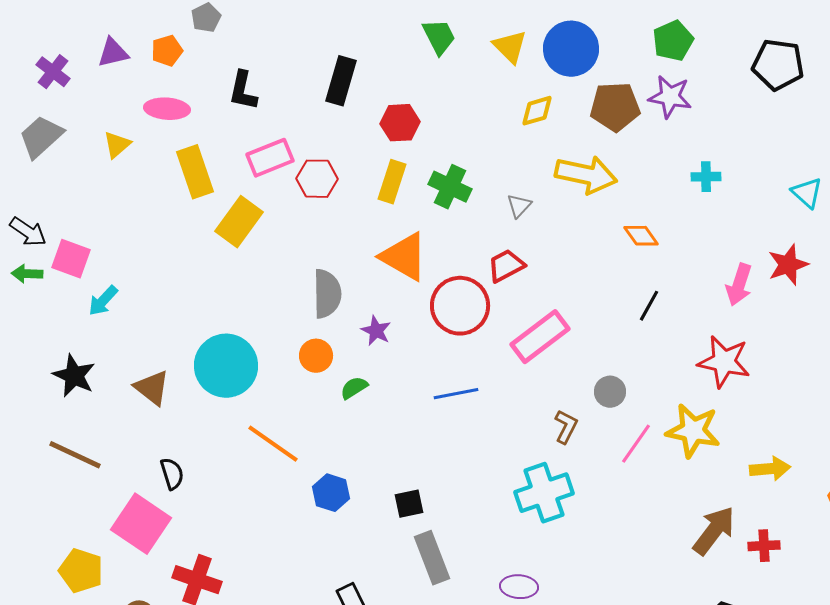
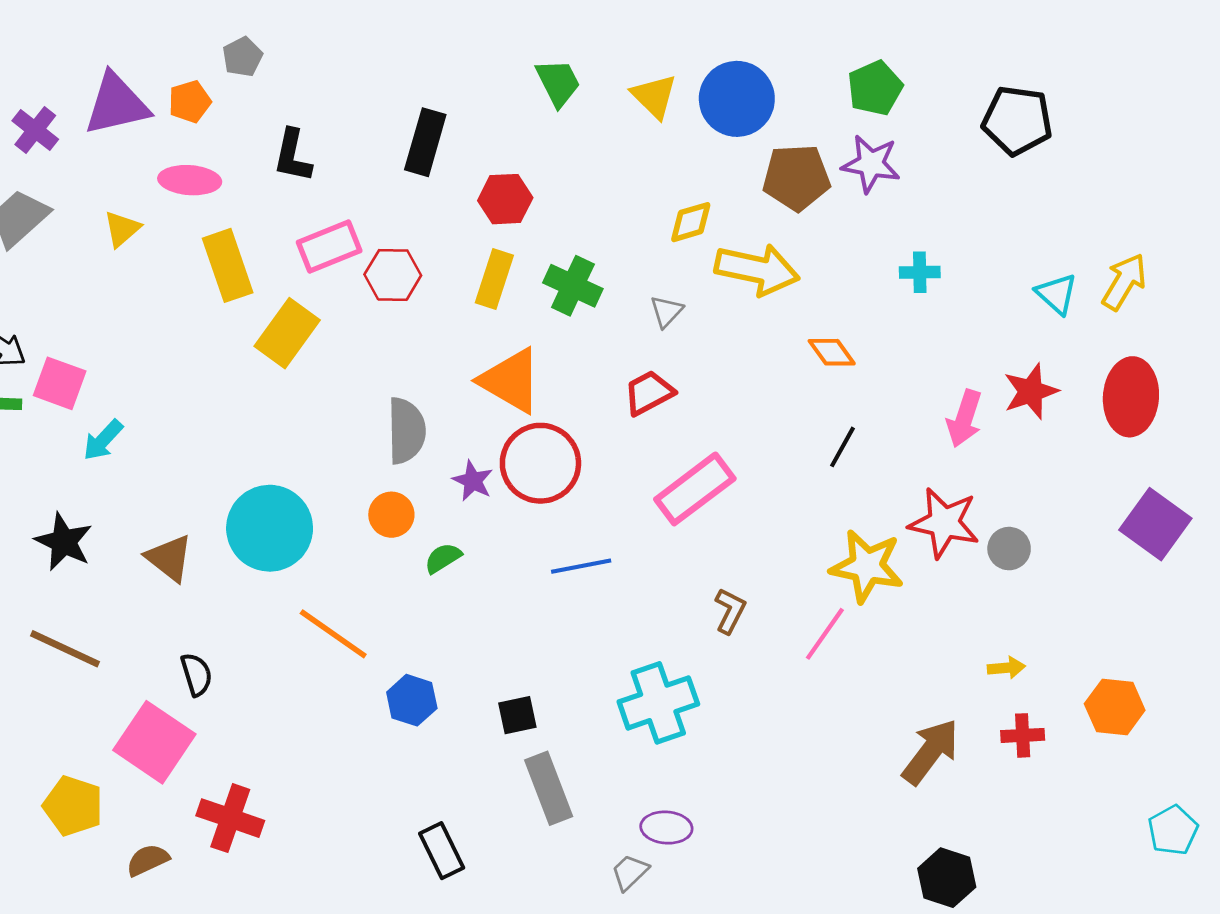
purple triangle: (113, 53) -> (117, 104), size x1.6
yellow diamond: (537, 111) -> (691, 222), moved
red circle: (460, 306) -> (540, 463), moved
gray circle: (610, 392) -> (1009, 549), moved
yellow star: (693, 431) -> (867, 566), moved
yellow arrow: (770, 469) -> (1006, 668), size x0.7
cyan cross: (544, 493) -> (658, 703), moved
red cross: (764, 546) -> (1023, 735), moved

